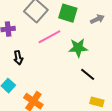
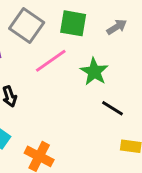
green star: (78, 48) -> (94, 72), turned -30

